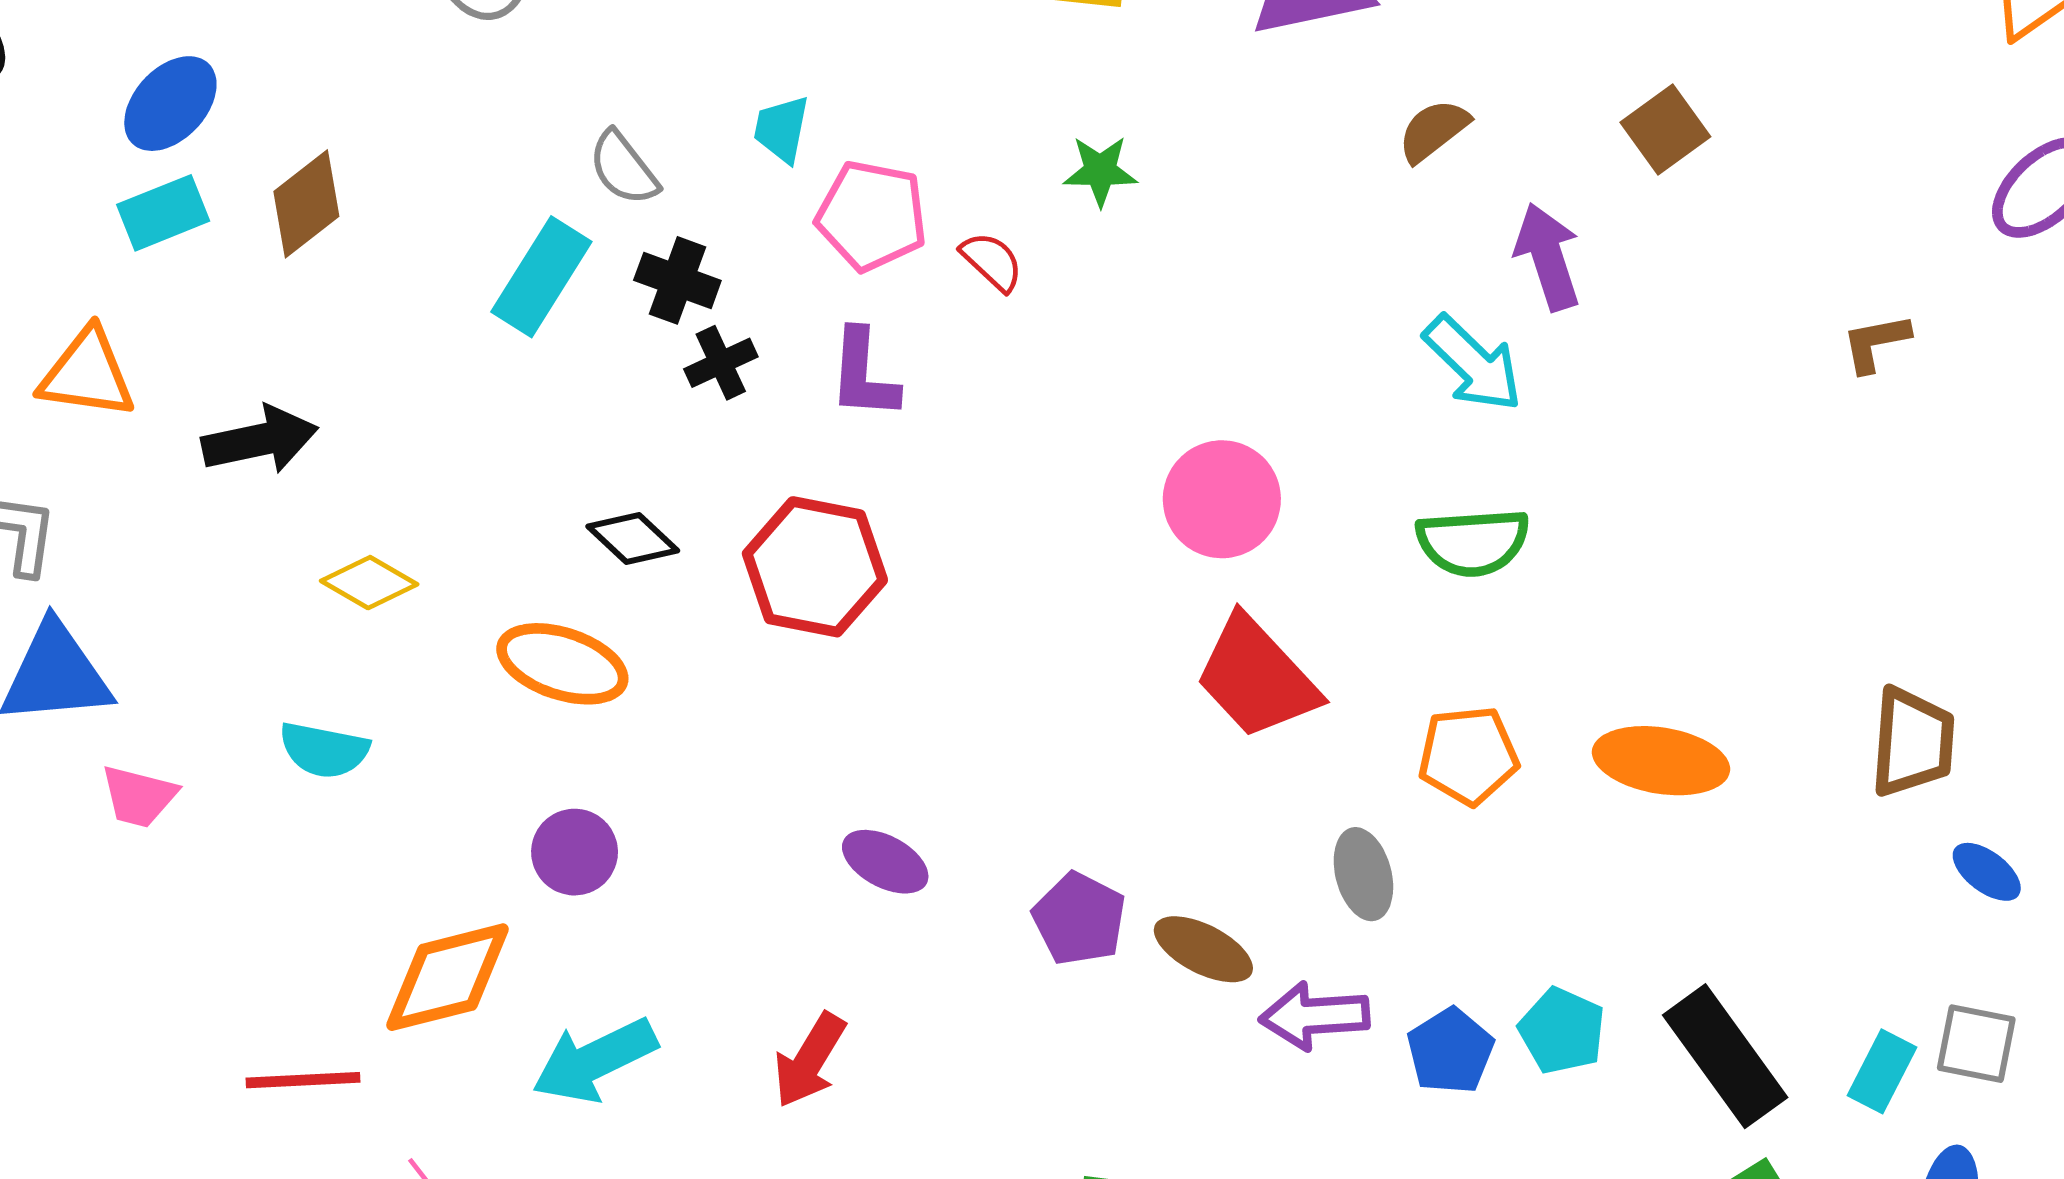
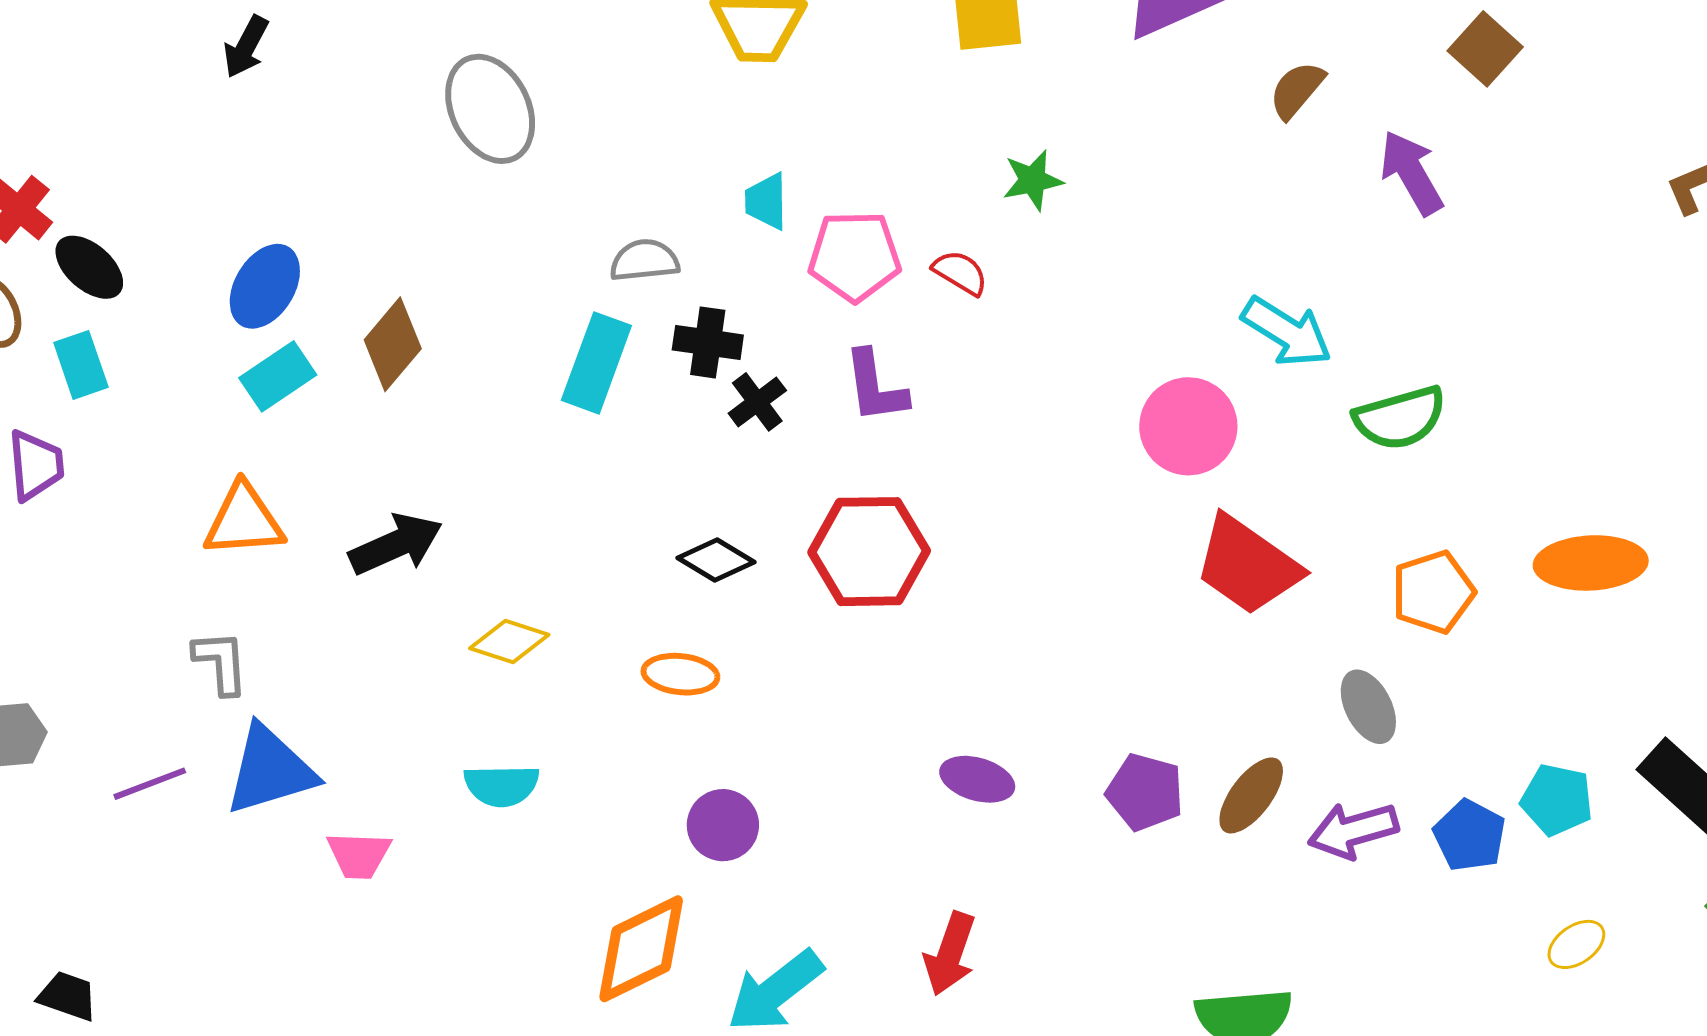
gray semicircle: (623, 168) -> (644, 260), turned 134
cyan arrow: (1473, 364) -> (1287, 332), moved
orange ellipse: (562, 664) -> (680, 674), size x0.7
brown ellipse: (1203, 949) -> (1251, 795), turned -68

